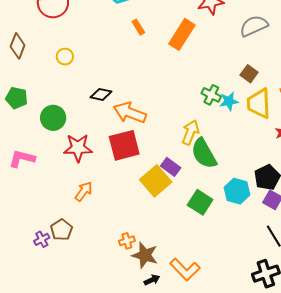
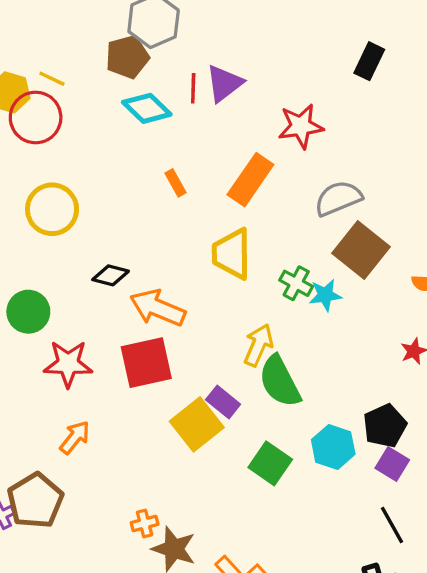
gray semicircle: (254, 26) -> (338, 198), moved
orange rectangle: (138, 27) -> (176, 183), moved
yellow circle: (65, 57) -> (52, 209), size x1.8
brown square: (249, 74) -> (361, 250), size x1.8
yellow trapezoid: (259, 104) -> (232, 254), moved
brown pentagon: (62, 230) -> (35, 501), size x1.5

